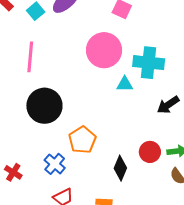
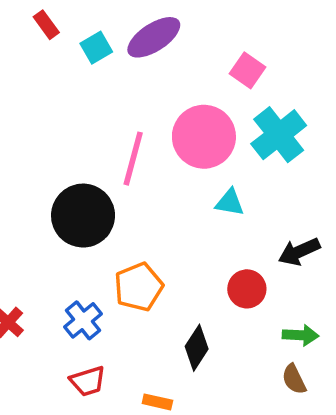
pink line: (30, 57) -> (133, 159), moved
cyan cross: (149, 63) -> (279, 135), moved, turned 36
red circle: (150, 152) -> (247, 289), moved

